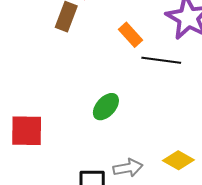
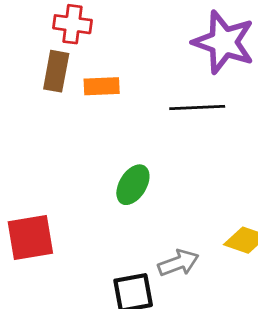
orange rectangle: (130, 35) -> (102, 86), moved, turned -40

